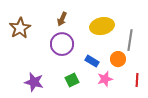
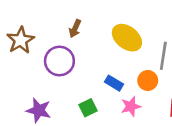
yellow ellipse: (102, 26) -> (127, 38), turned 50
purple circle: (62, 44) -> (59, 61), moved

